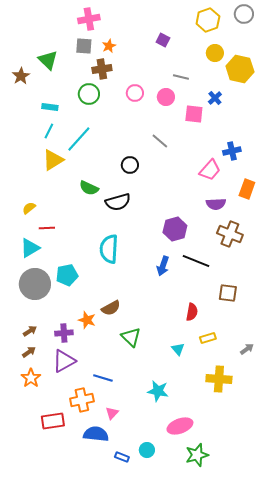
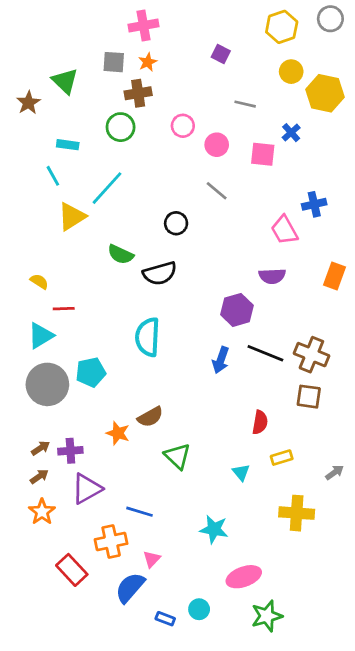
pink cross: (89, 19) -> (144, 26), moved
pink circle: (166, 97) -> (217, 145), moved
cyan line: (49, 131) -> (53, 176), moved, turned -56
pink trapezoid: (210, 170) -> (284, 230), turned 110
orange rectangle: (247, 189) -> (334, 276), moved
purple semicircle: (216, 204) -> (272, 276), moved
yellow semicircle: (29, 208) -> (39, 281), turned 72
brown cross: (230, 234) -> (311, 355), moved
purple cross: (64, 333) -> (70, 451), moved
red rectangle: (53, 421) -> (72, 570), turned 55
blue semicircle: (96, 434) -> (130, 588), turned -55

